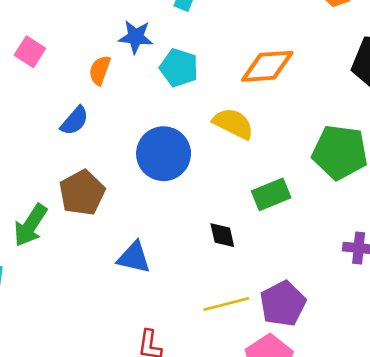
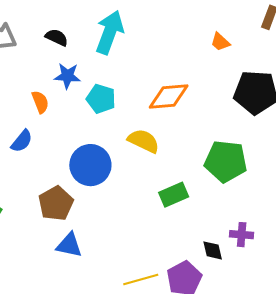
orange semicircle: (100, 70) -> (40, 102), turned 140
brown pentagon: (82, 193) -> (56, 203), moved
black diamond: (222, 235) -> (213, 250), moved

